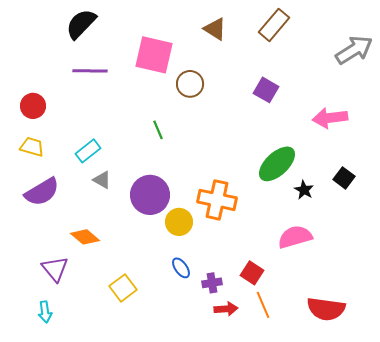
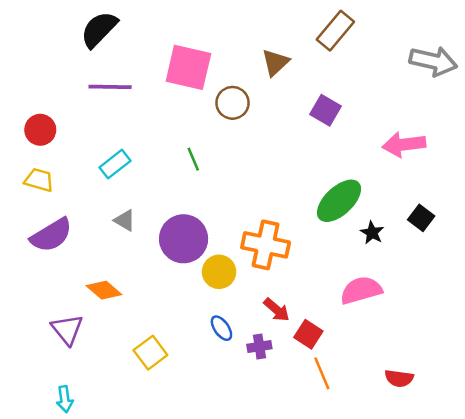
brown triangle: (215, 29) -> (275, 62), moved, turned 45
gray arrow: (354, 50) -> (433, 61), turned 45
cyan rectangle: (88, 151) -> (115, 164), moved
red arrow: (226, 309) -> (277, 310), moved, turned 45
red semicircle: (326, 309) -> (399, 378), size x0.6
cyan arrow: (45, 312) -> (65, 399), moved

